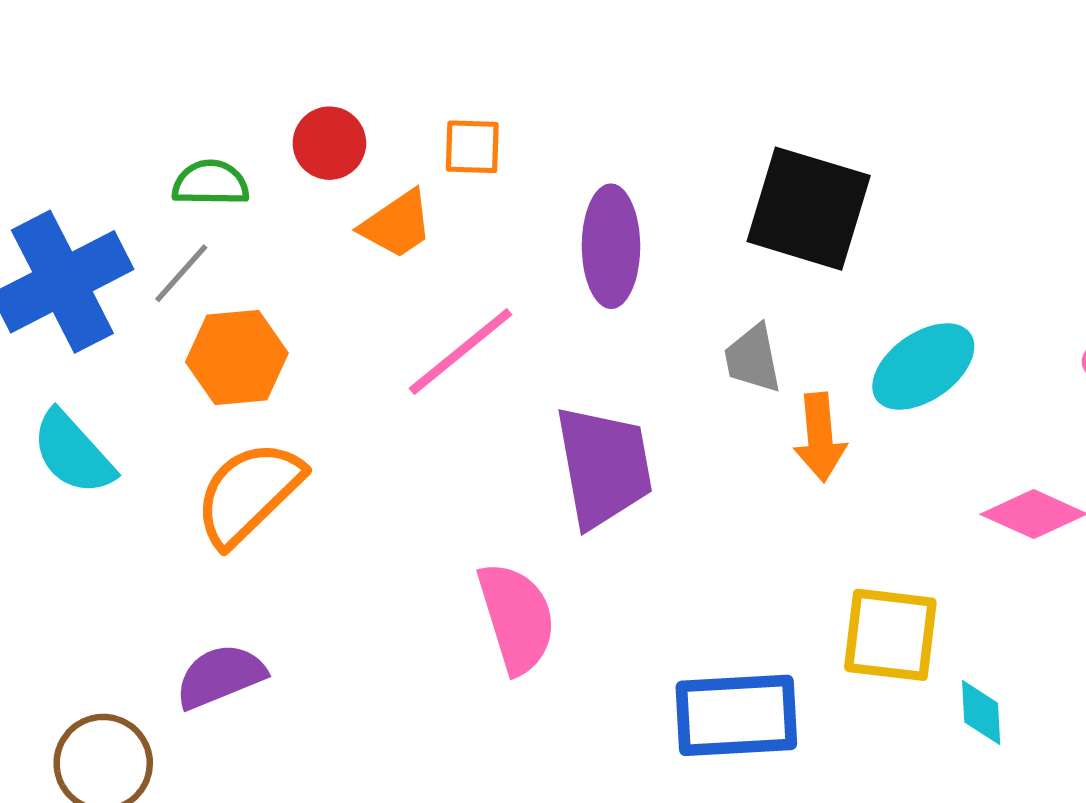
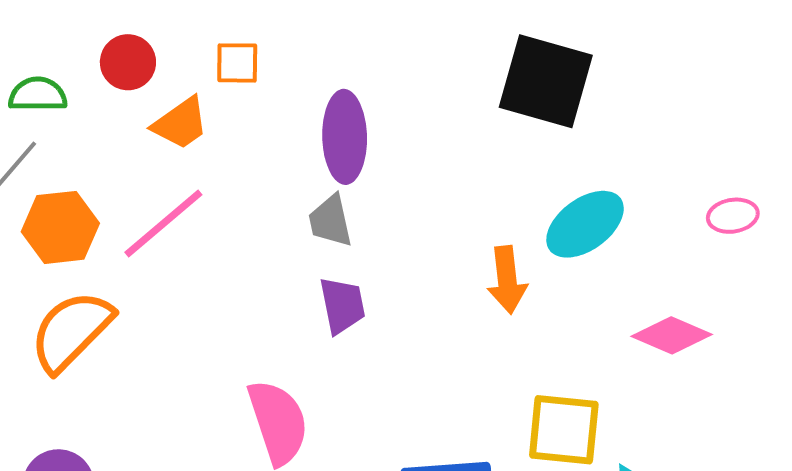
black square: (809, 209) -> (546, 81), moved
pink line: (461, 352) -> (163, 223), moved
gray trapezoid: (753, 359) -> (330, 221), moved
purple trapezoid: (604, 466) -> (342, 305), size x0.6

